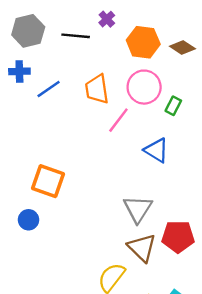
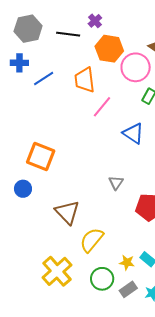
orange hexagon: (143, 42) -> (109, 49), moved
pink circle: (144, 87) -> (136, 67), moved
gray triangle: (138, 209) -> (116, 183), size x0.6
brown triangle: (142, 248) -> (67, 212), moved

